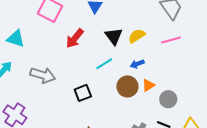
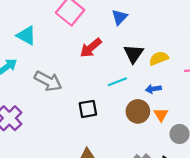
orange triangle: (148, 85) -> (161, 115), turned -40

